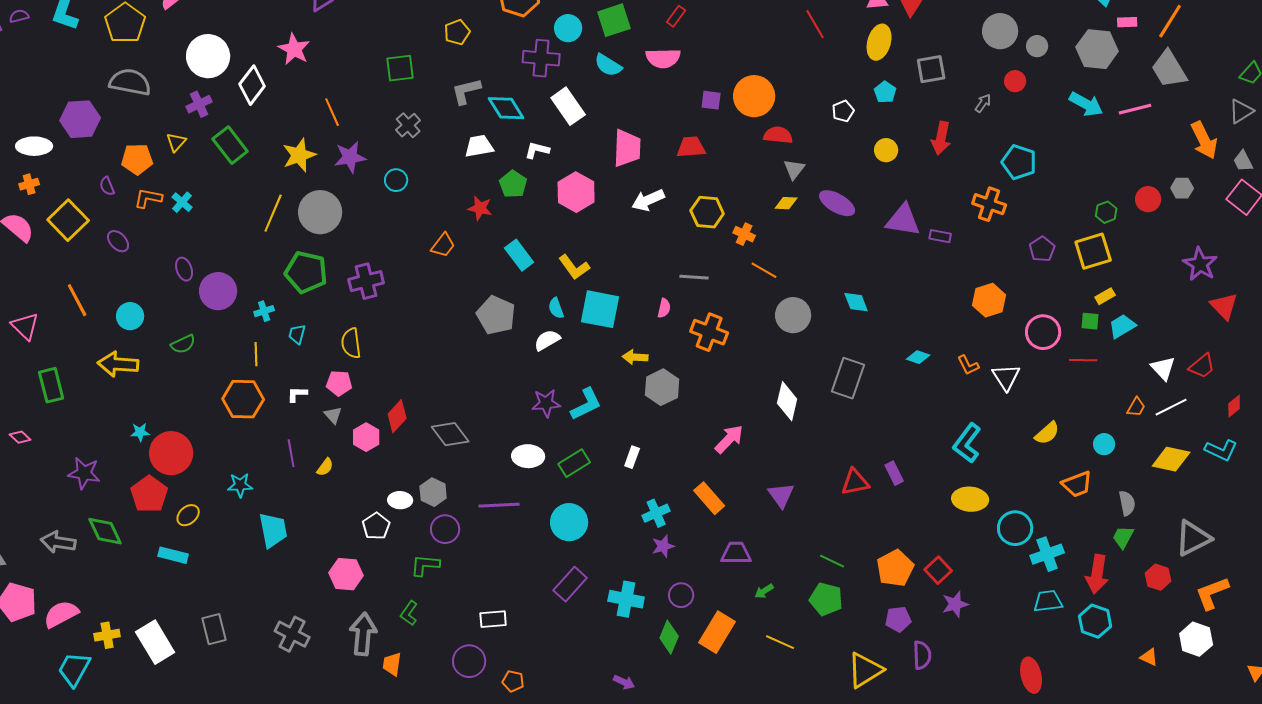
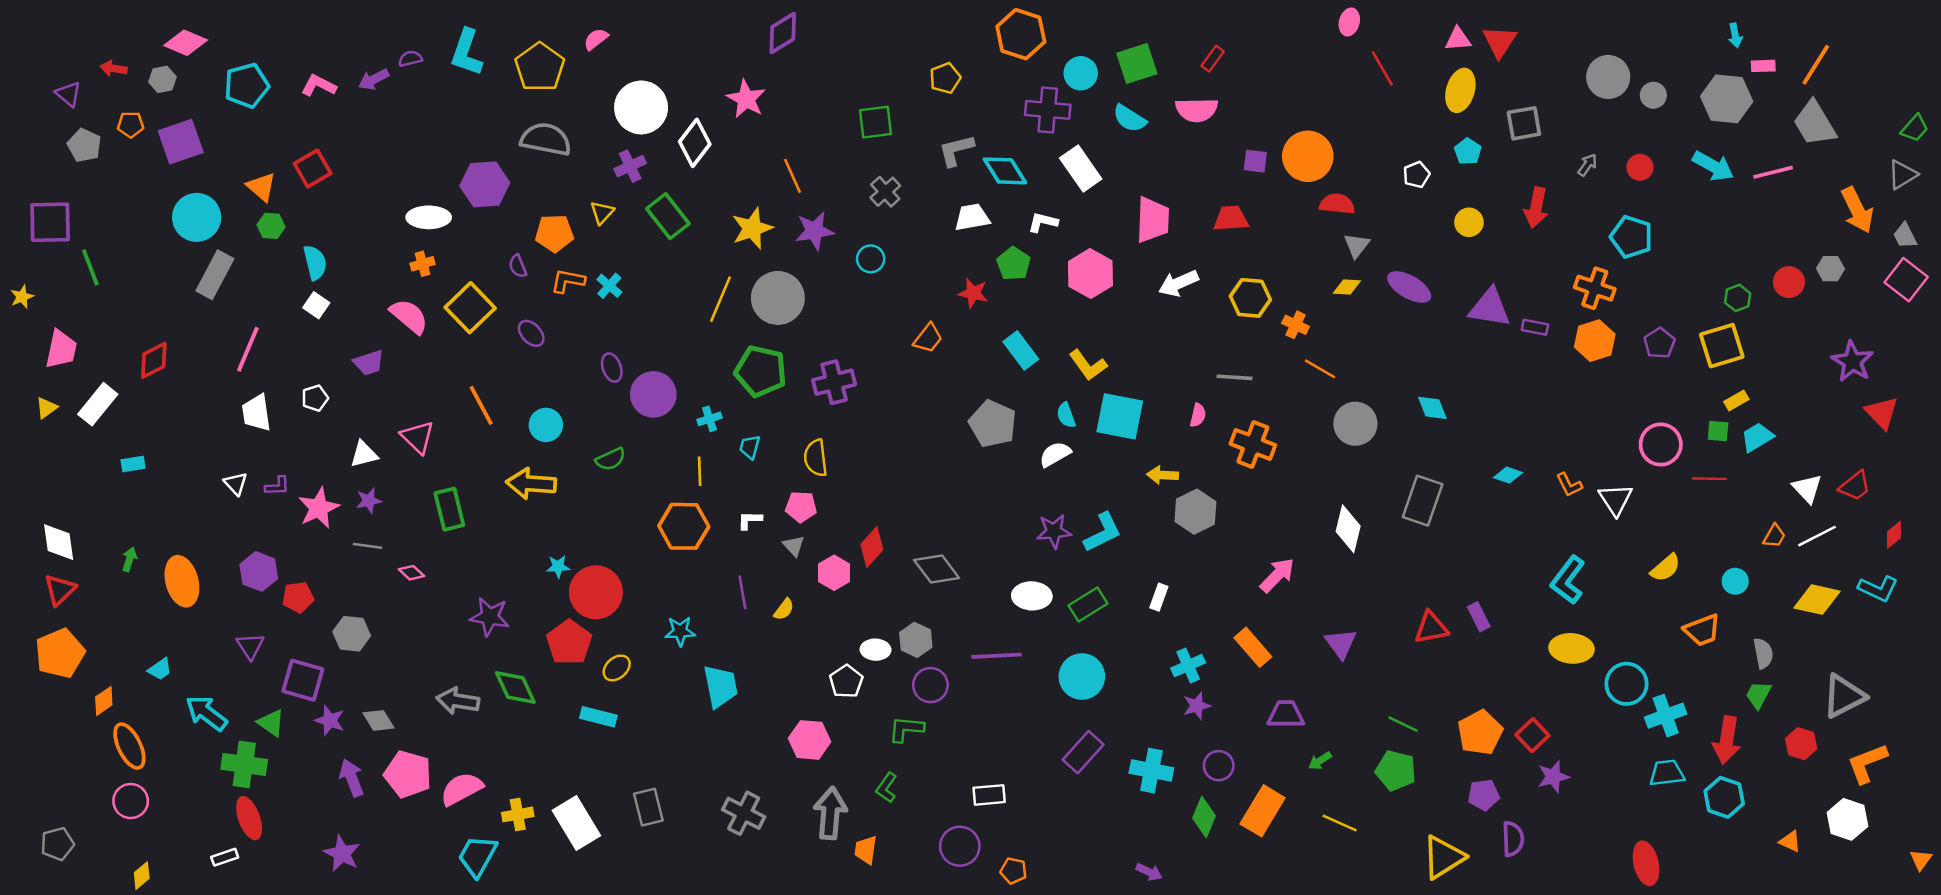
red circle: (1015, 81) -> (1640, 167), moved
orange hexagon: (989, 300) -> (1595, 341), moved

